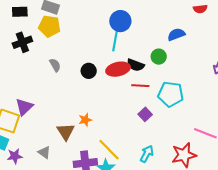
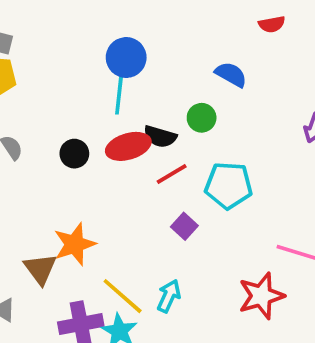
blue semicircle: (176, 34) -> (231, 74), turned 54
red line: (140, 86) -> (172, 174), turned -30
orange star: (85, 120) -> (75, 244), size x1.6
cyan arrow: (147, 154) -> (169, 296), moved

